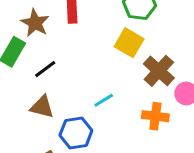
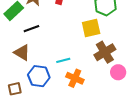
yellow square: (129, 43) -> (91, 28), turned 30
orange cross: (155, 116) -> (75, 78), moved

